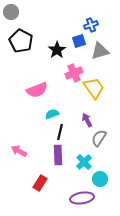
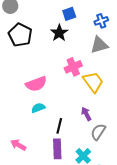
blue cross: (91, 25) -> (101, 21), moved
blue square: (79, 41) -> (69, 14), moved
black star: (57, 50) -> (59, 33), moved
cyan semicircle: (52, 114) -> (38, 108), moved

